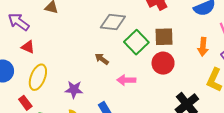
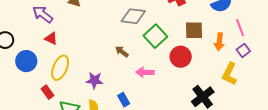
brown square: (164, 37) -> (194, 30), moved

